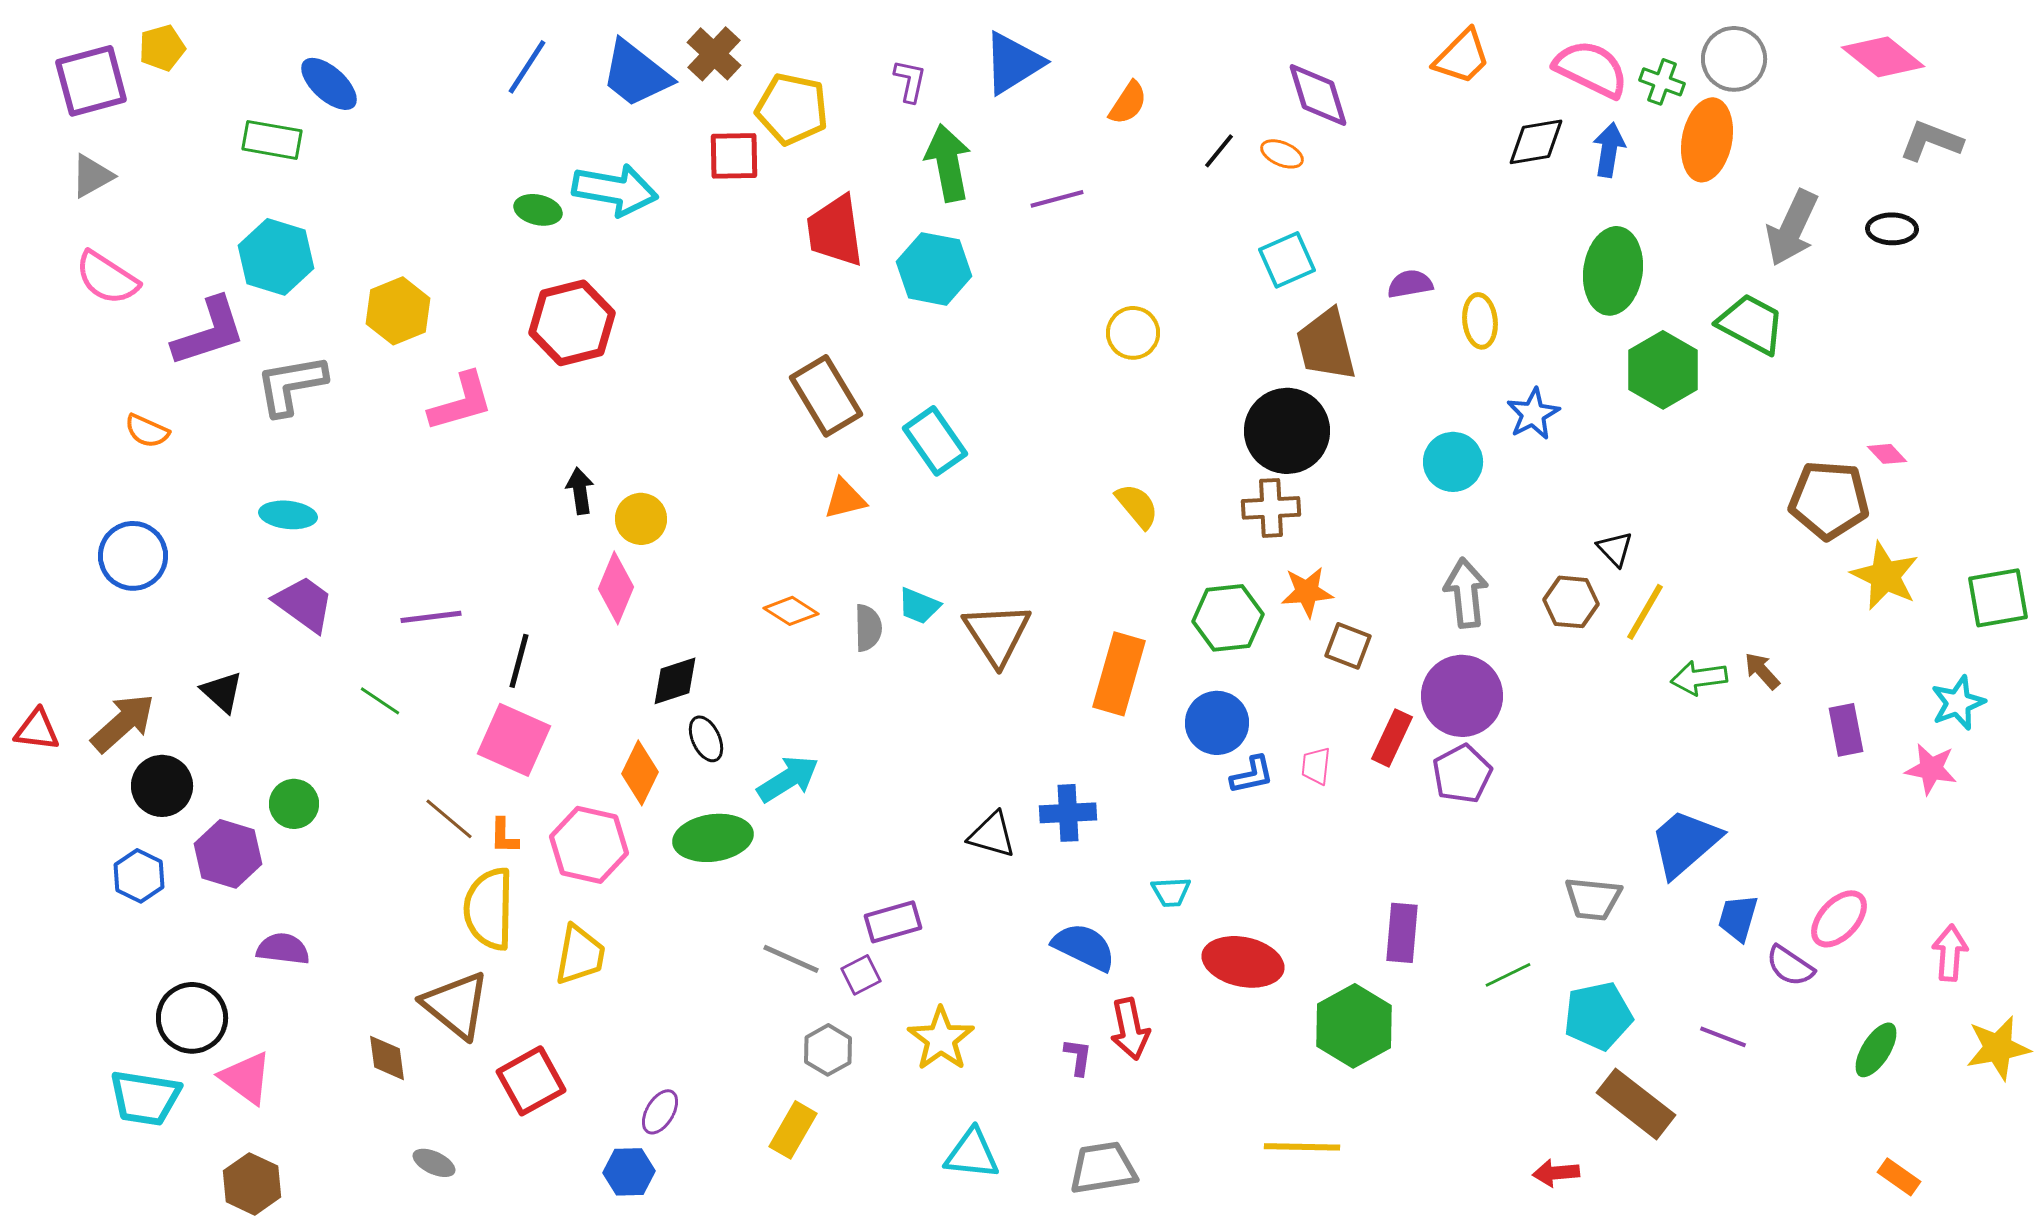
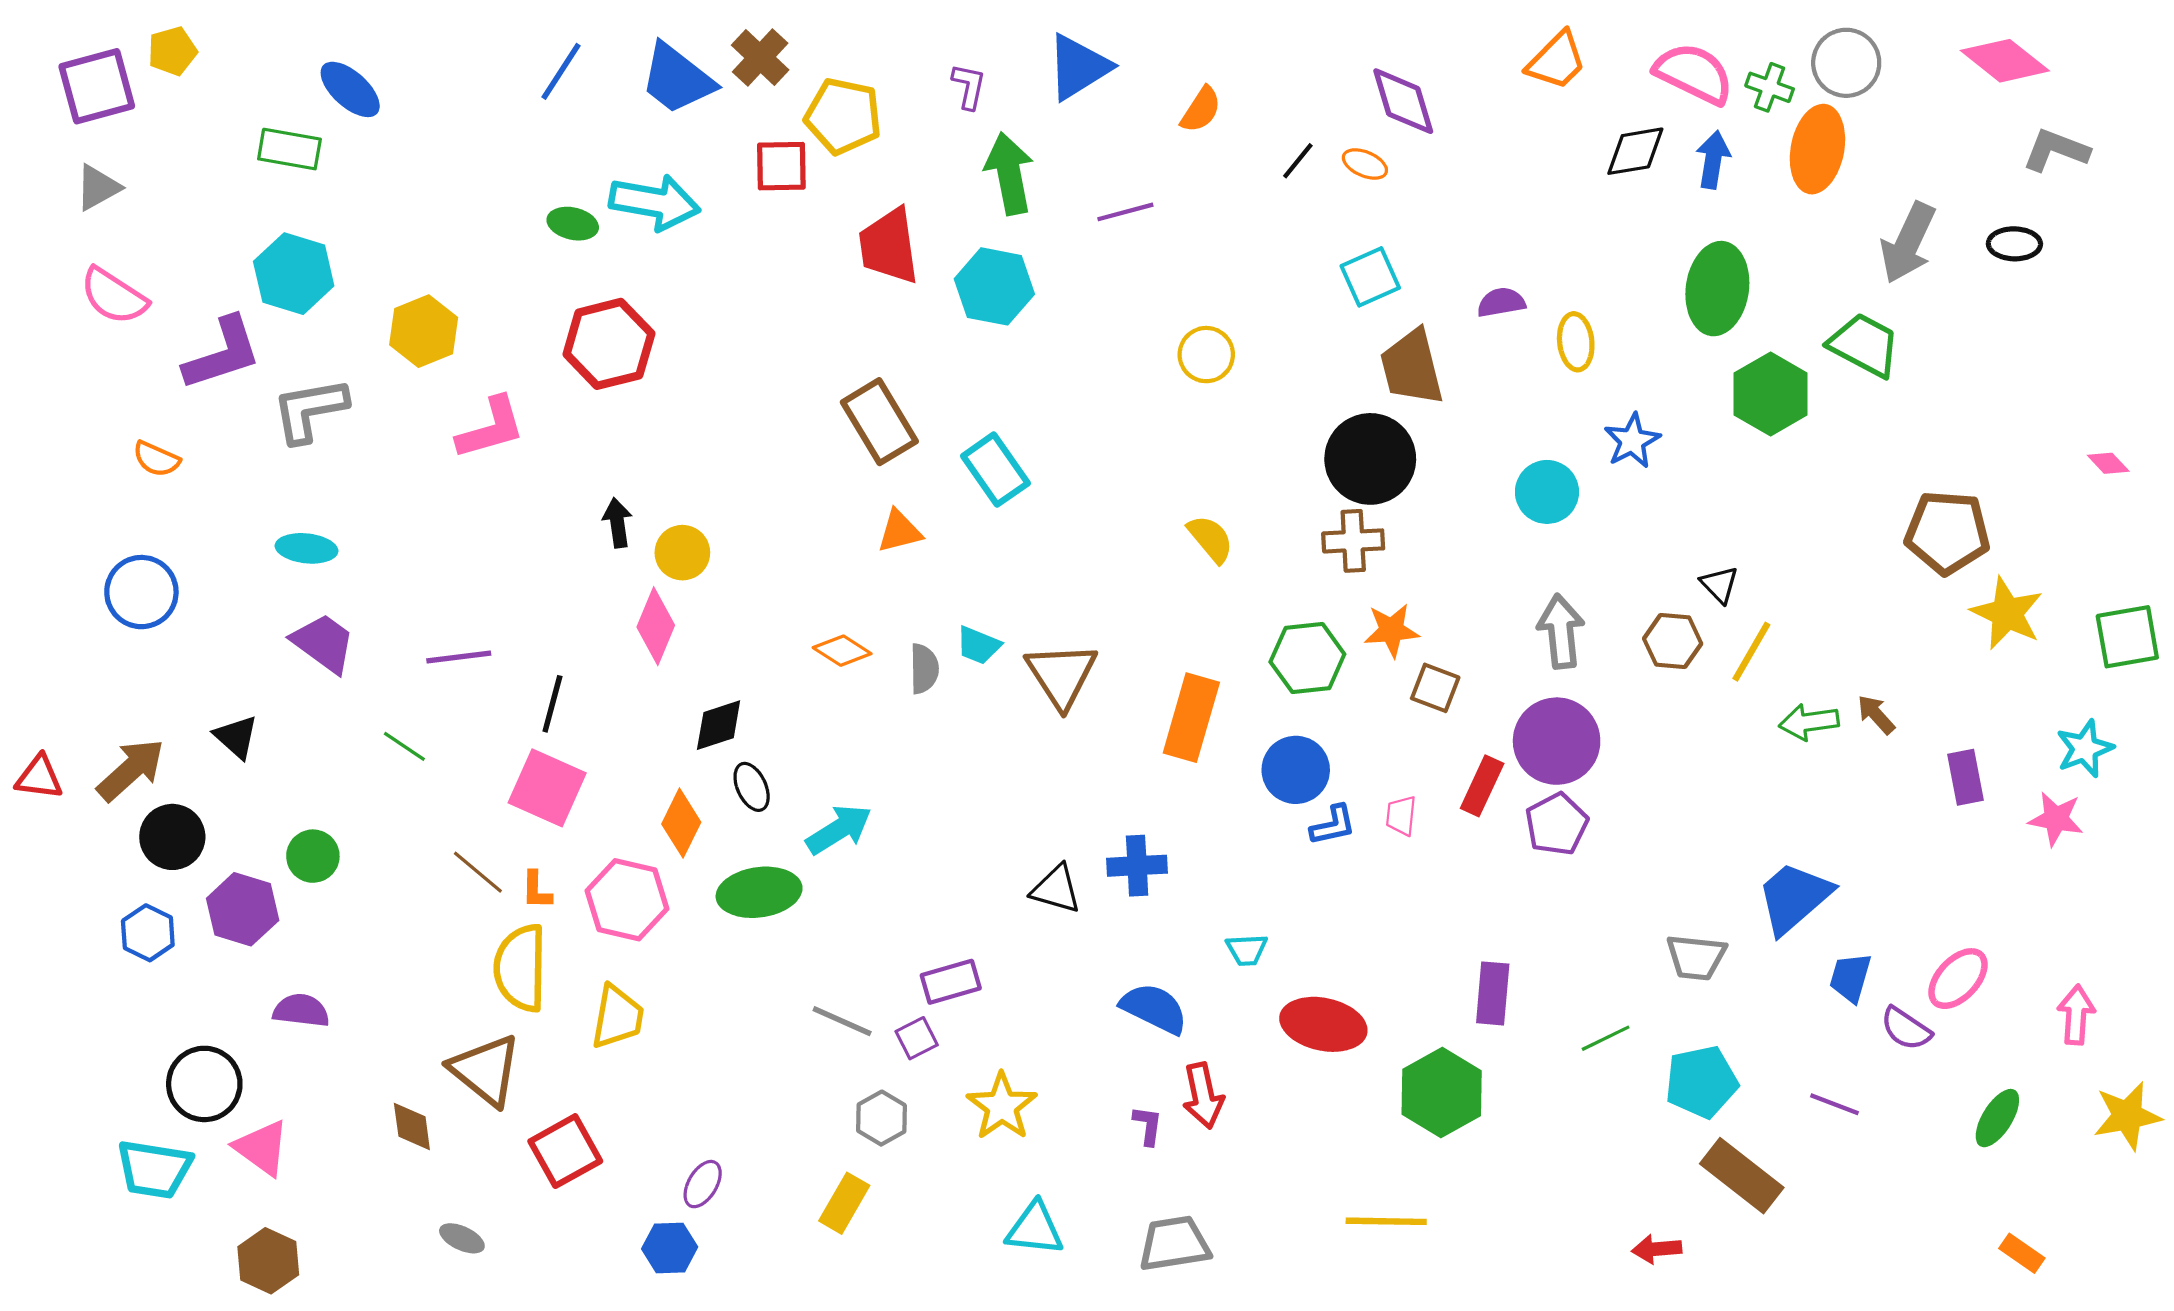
pink diamond: (1887, 454) -> (2108, 463), moved

